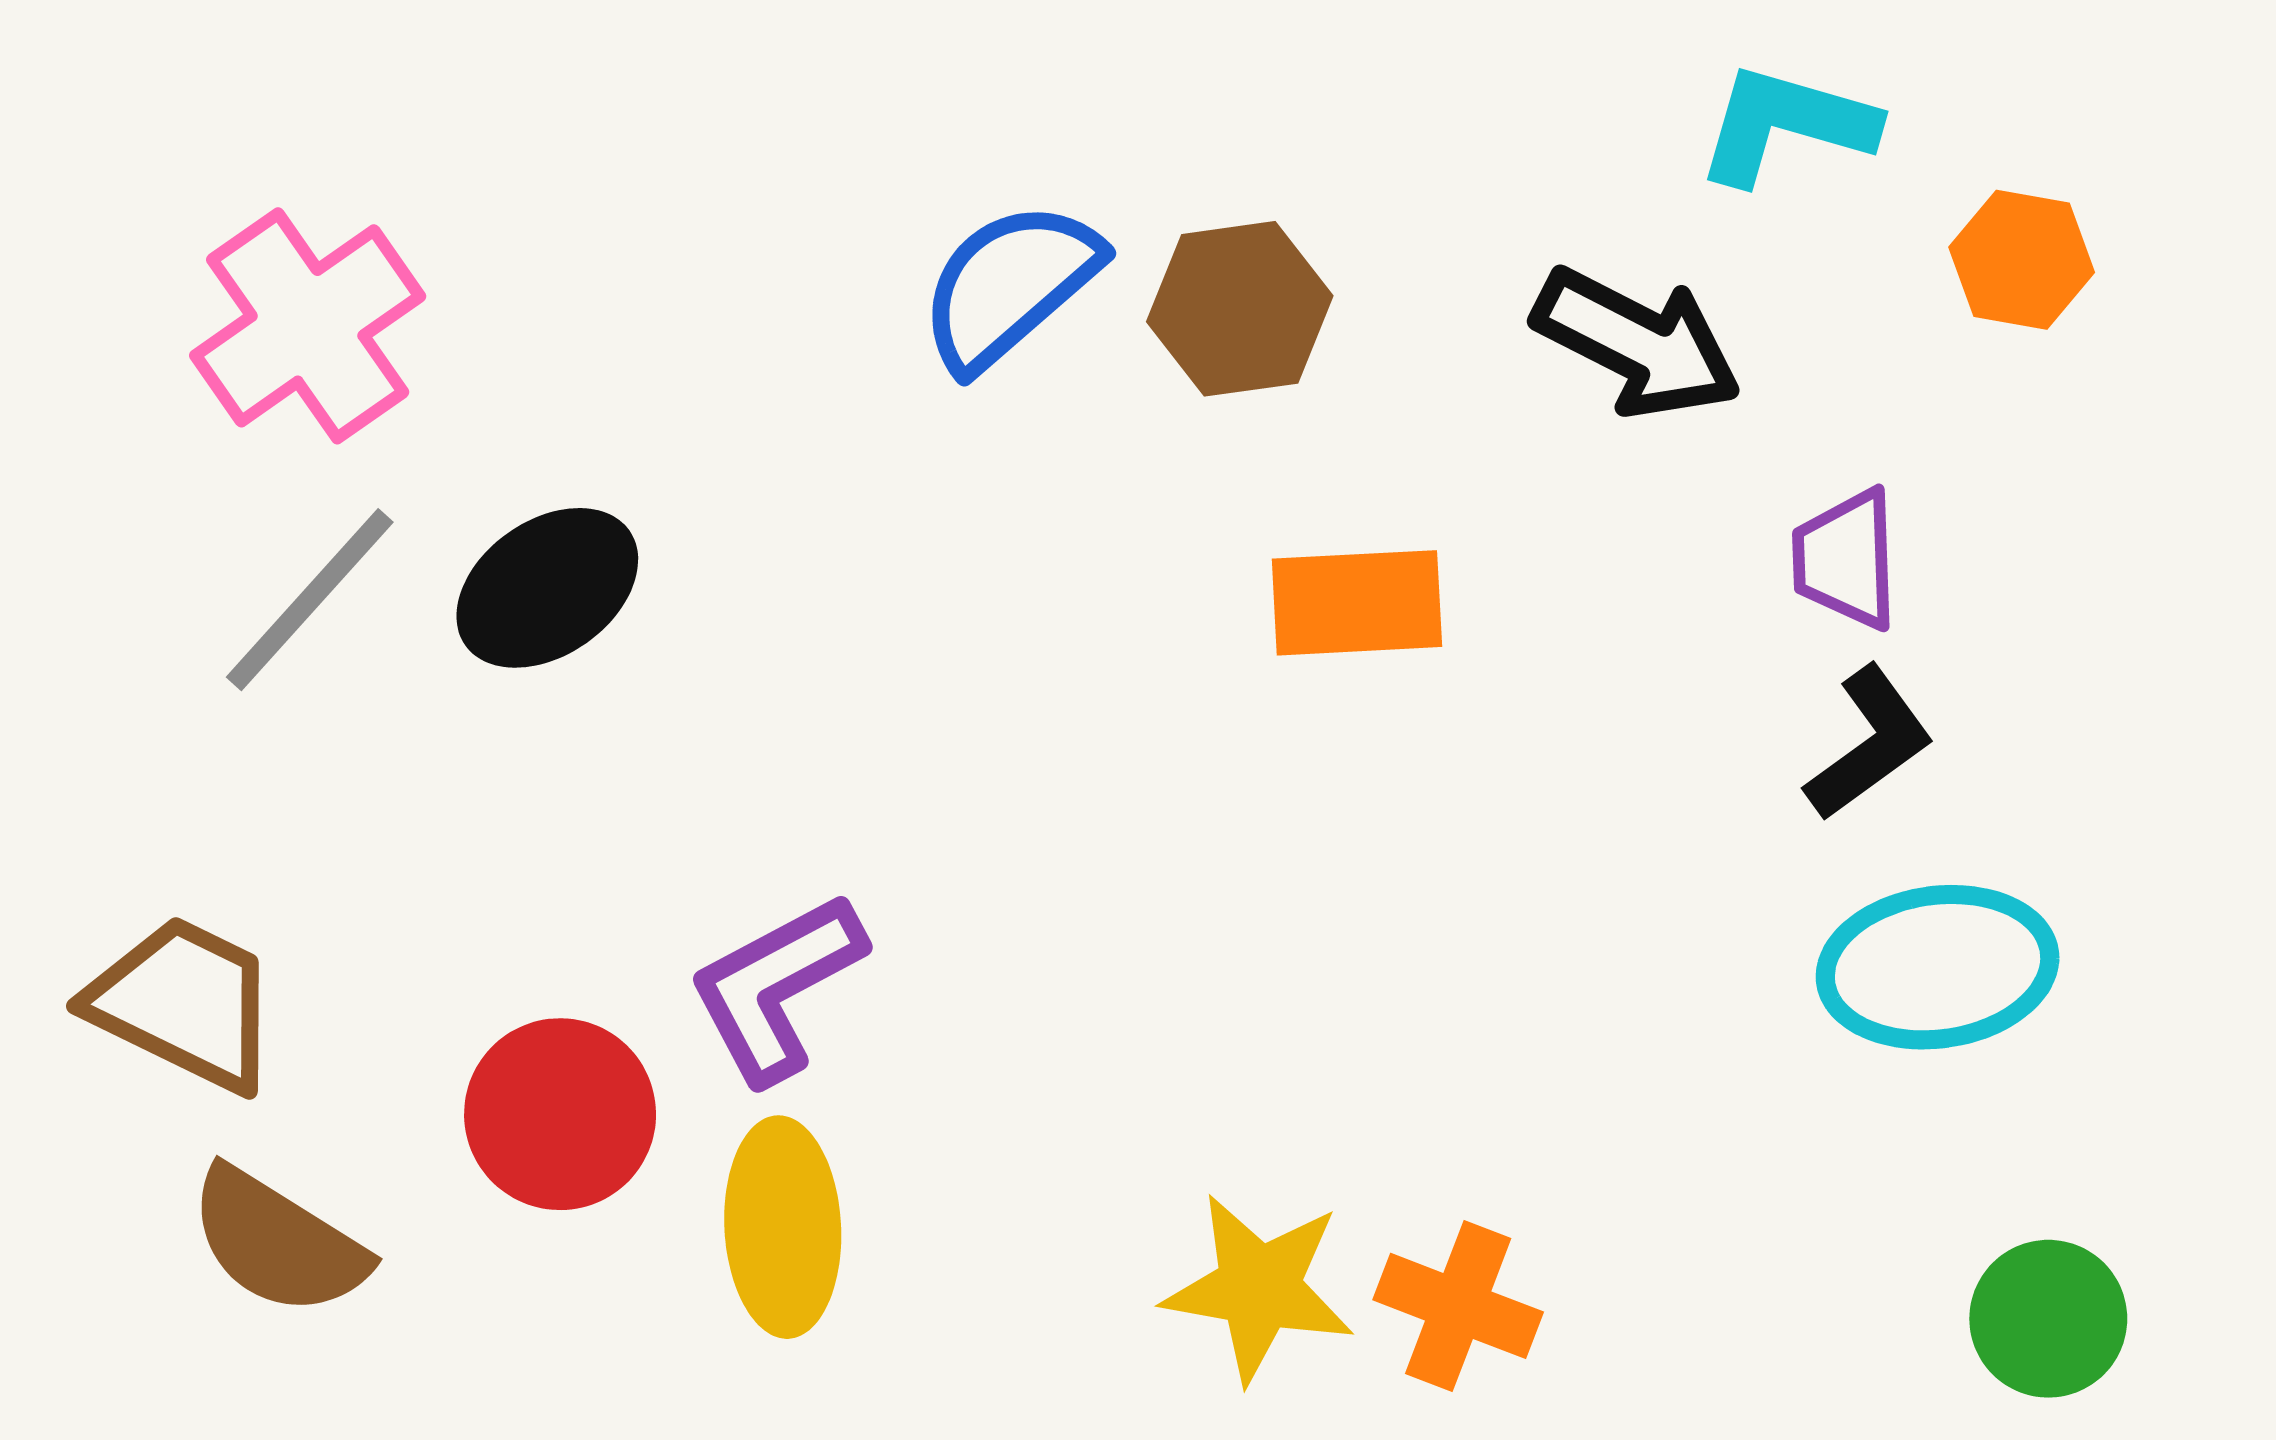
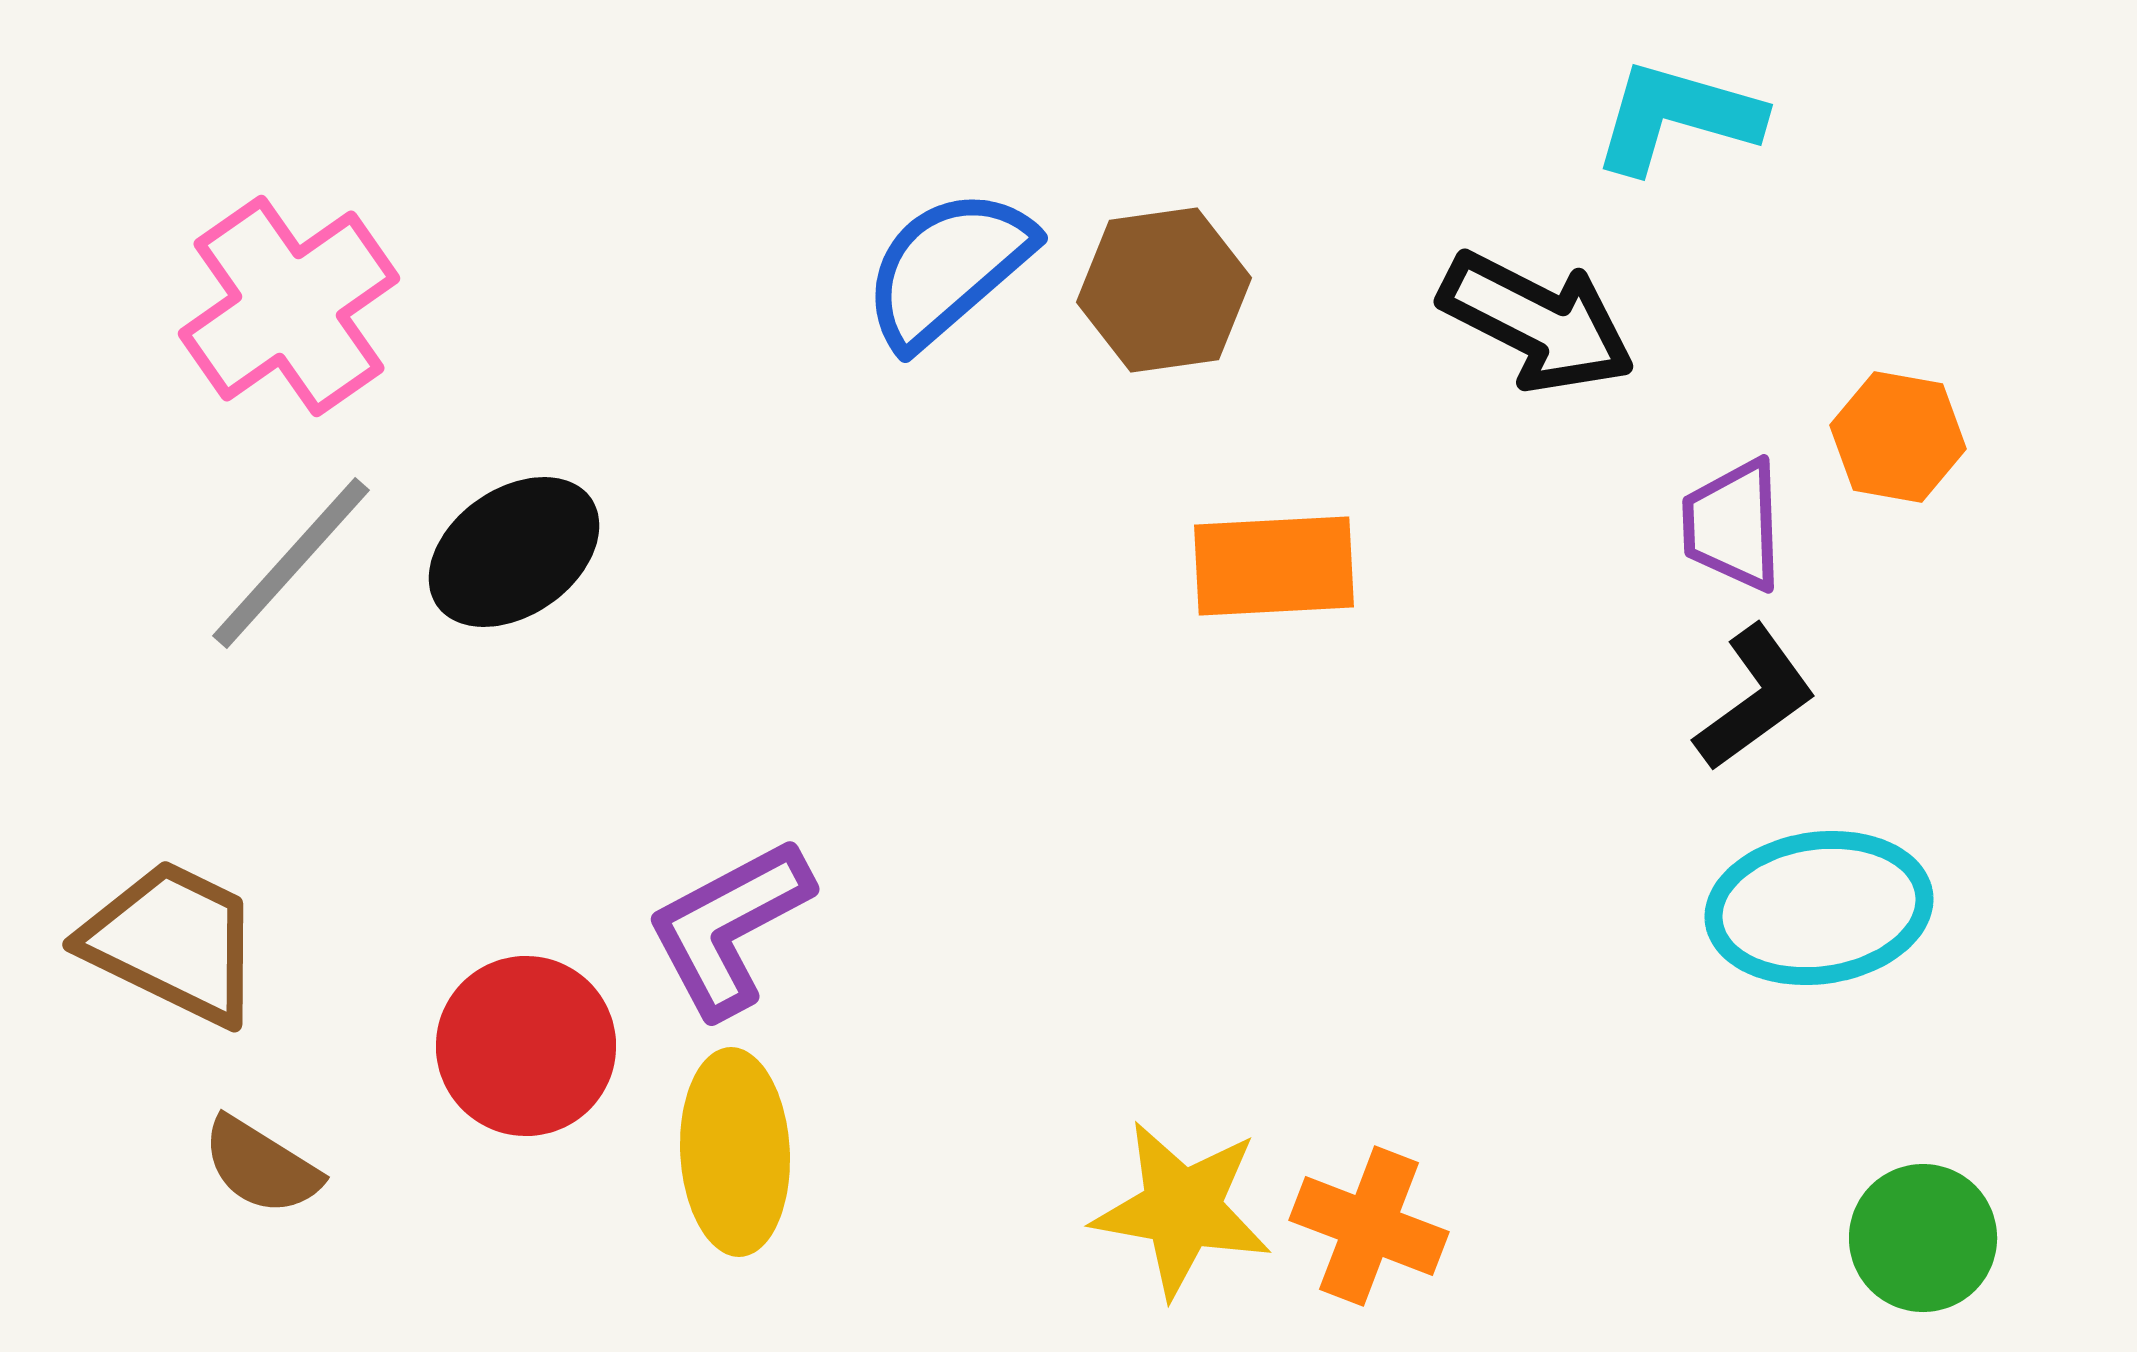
orange hexagon: (2022, 260) -> (1898, 437), moved
brown semicircle: (278, 1242) -> (261, 1166), size x0.7

